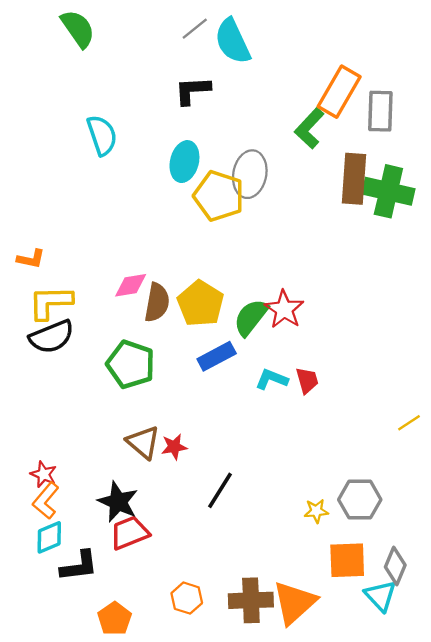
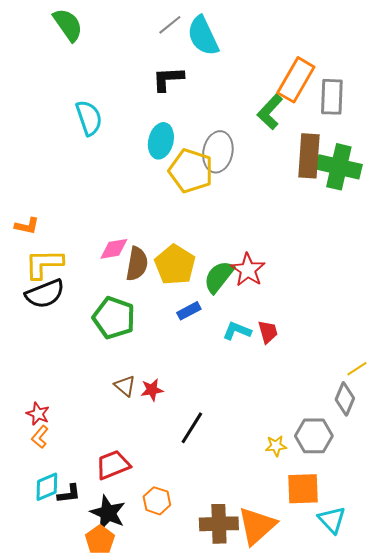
blue rectangle: (217, 356) -> (189, 311), size x0.7
brown triangle: (143, 442) -> (125, 386), size x0.7
orange L-shape: (46, 501) -> (40, 437), size x0.7
black star: (118, 502) -> (108, 513), moved
cyan diamond: (49, 537) -> (47, 487), moved
black L-shape: (79, 566) -> (69, 494), size x0.7
gray diamond: (395, 566) -> (345, 399), moved
orange hexagon: (187, 598) -> (157, 501), moved

